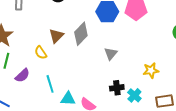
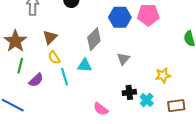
brown triangle: (56, 36) -> (50, 37), moved
cyan line: (50, 84) -> (64, 77), moved
cyan triangle: (68, 99) -> (85, 65), moved

